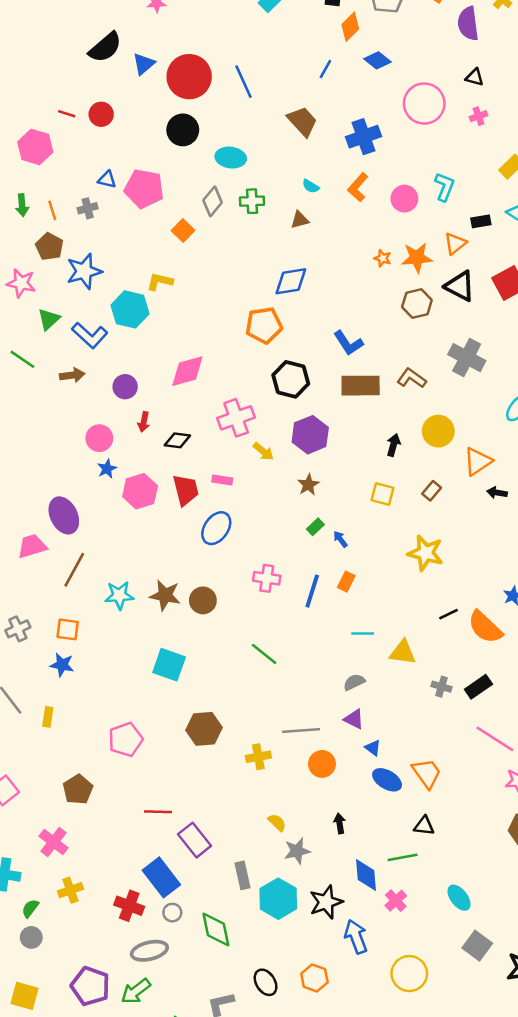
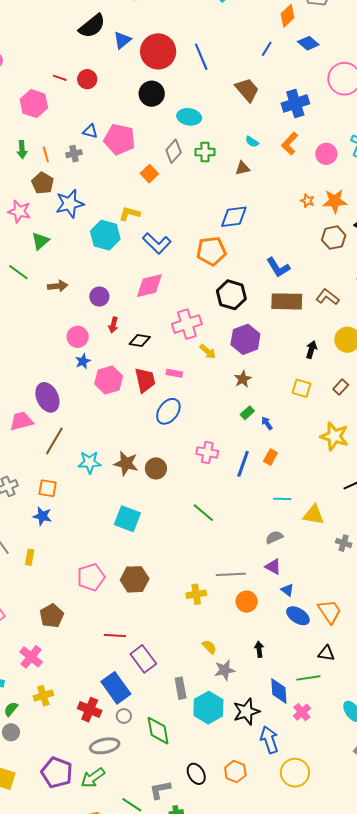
blue L-shape: (90, 335) -> (157, 243), moved
brown hexagon: (204, 729) -> (135, 579), moved
yellow circle: (409, 974) -> (295, 773), moved

